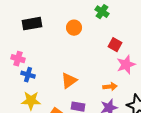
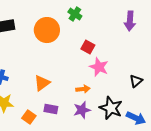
orange circle: (74, 28) -> (47, 30), size x1.6
pink star: (126, 65) -> (99, 67), turned -30

